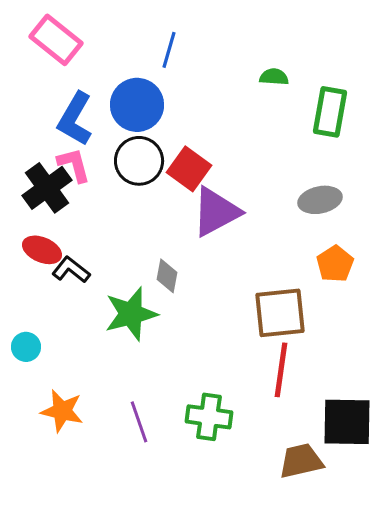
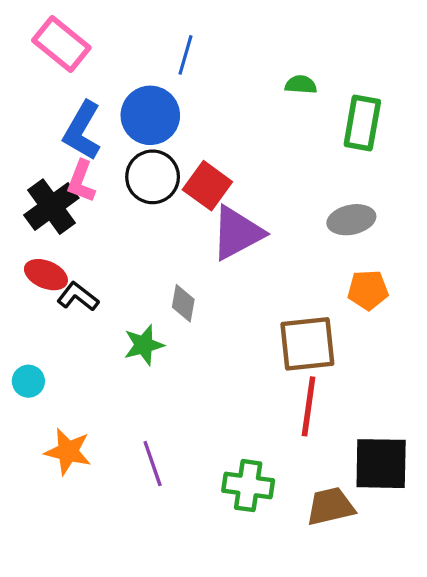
pink L-shape: (74, 165) -> (81, 181), turned -144
orange pentagon: (335, 264) -> (368, 290), turned 30
green star: (131, 314) -> (144, 345), size x0.7
green cross: (209, 417) -> (248, 486), moved

